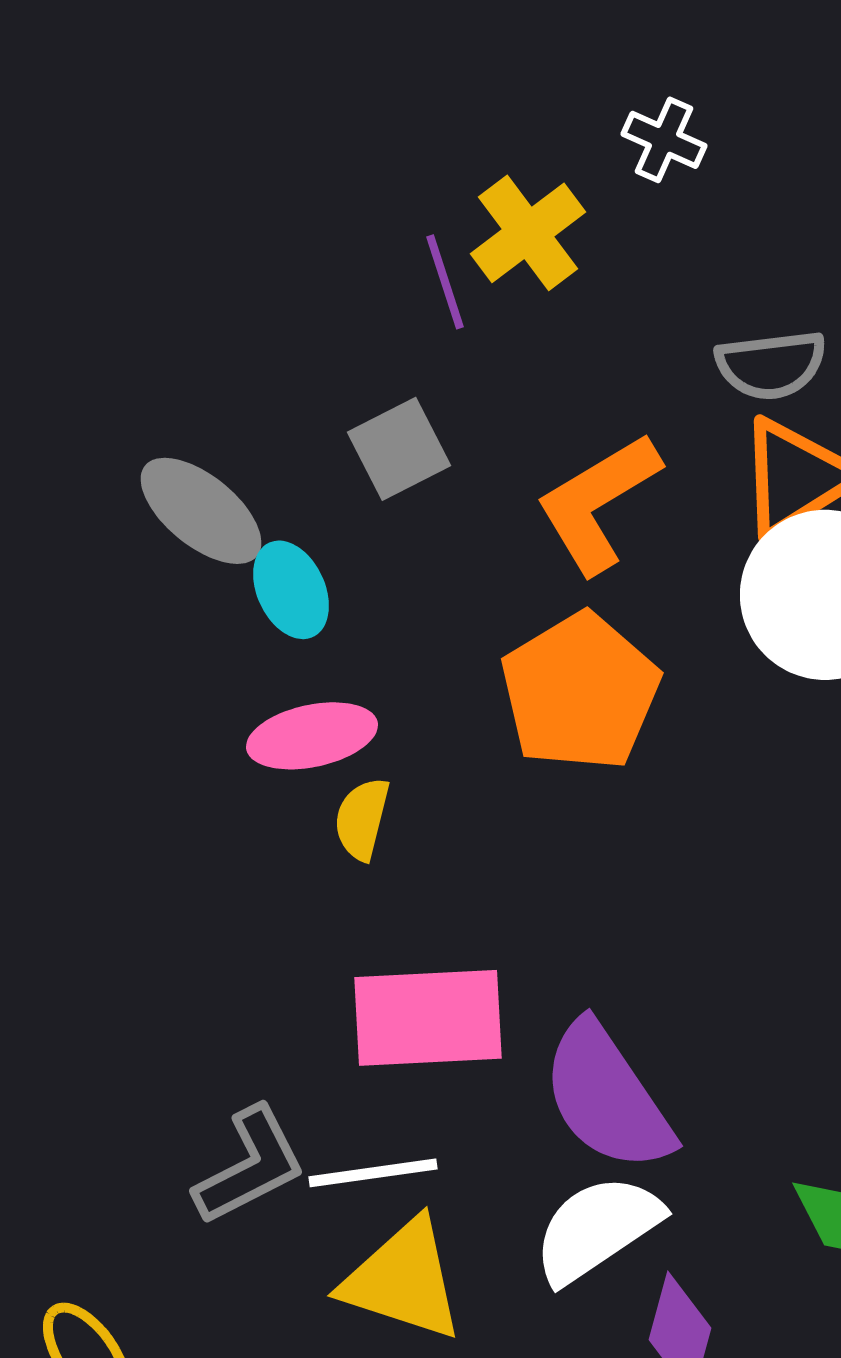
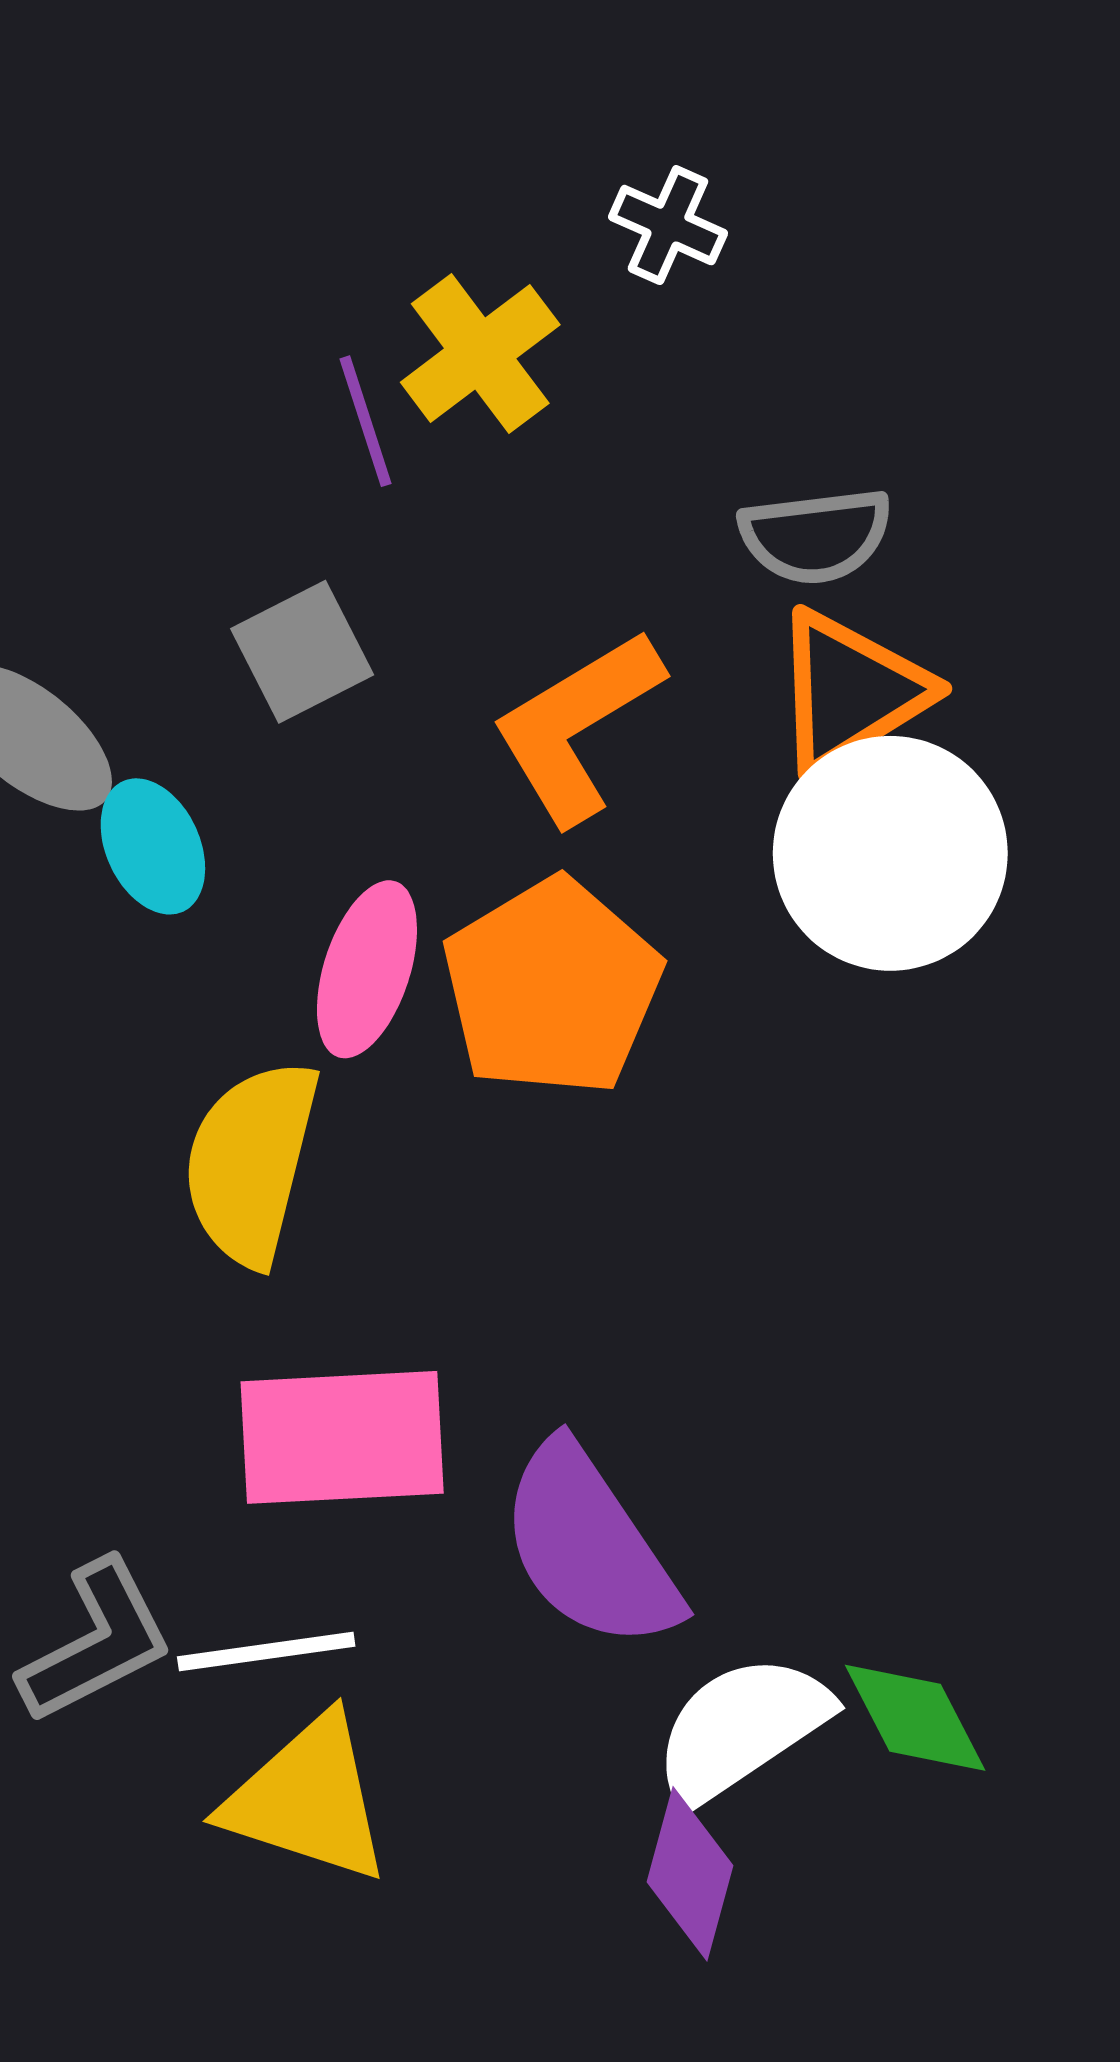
pink ellipse: (312, 736) -> (367, 969), moved, turned -60
yellow semicircle: (362, 819) -> (251, 1163), size x1.8
white semicircle: (597, 1229) -> (741, 1729), moved

